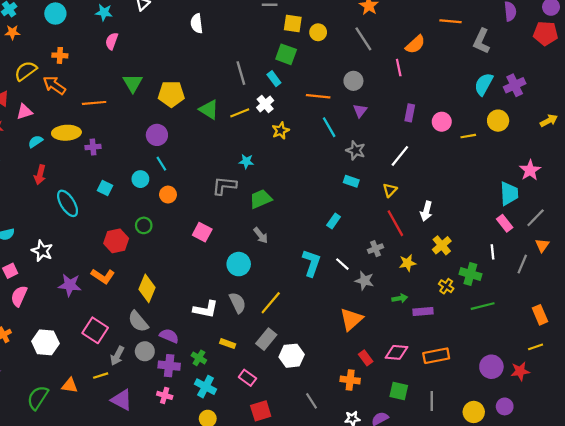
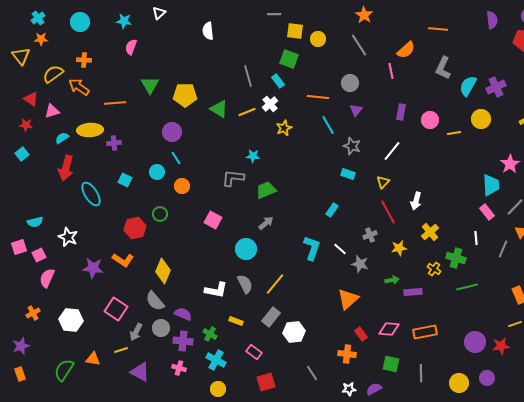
gray L-shape: (481, 41) -> (443, 68), moved
red arrow: (40, 175) -> (66, 168), size x1.4
gray arrow: (261, 235) -> (266, 223), turned -91

